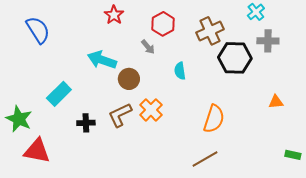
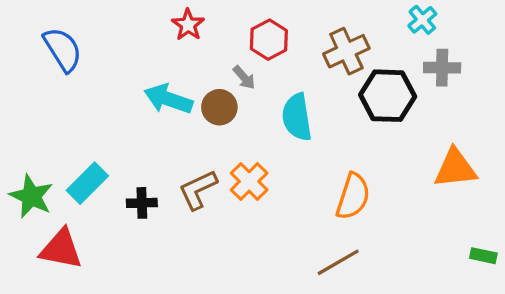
cyan semicircle: (180, 71) -> (297, 117), size x1.6
brown circle: (129, 79) -> (219, 107), moved
cyan rectangle: (59, 94) -> (87, 183), moved
orange triangle: (276, 102) -> (455, 168), size x1.8

